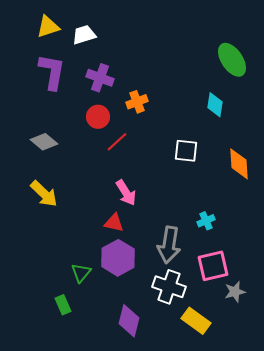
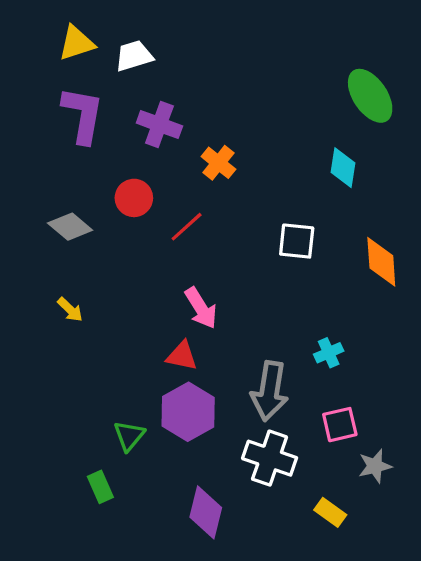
orange cross: (137, 102) -> (218, 163), turned -30
red circle: (98, 117) -> (134, 198), moved
yellow arrow: (44, 194) -> (70, 310), size x0.6
pink square: (213, 266) -> (340, 425), size x0.7
yellow rectangle: (196, 321) -> (330, 512), moved, size x0.7

